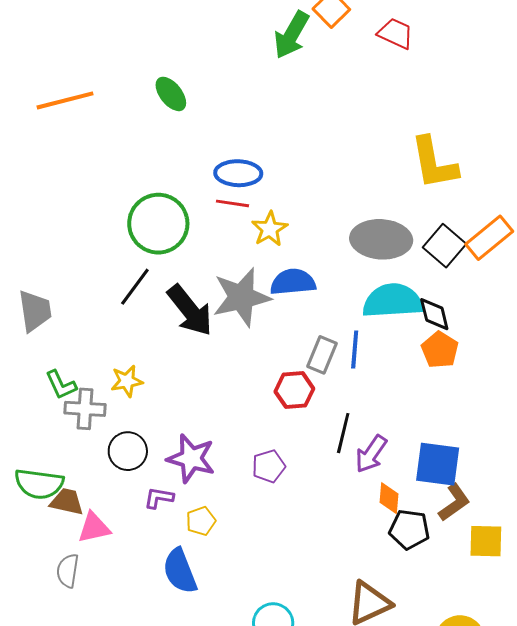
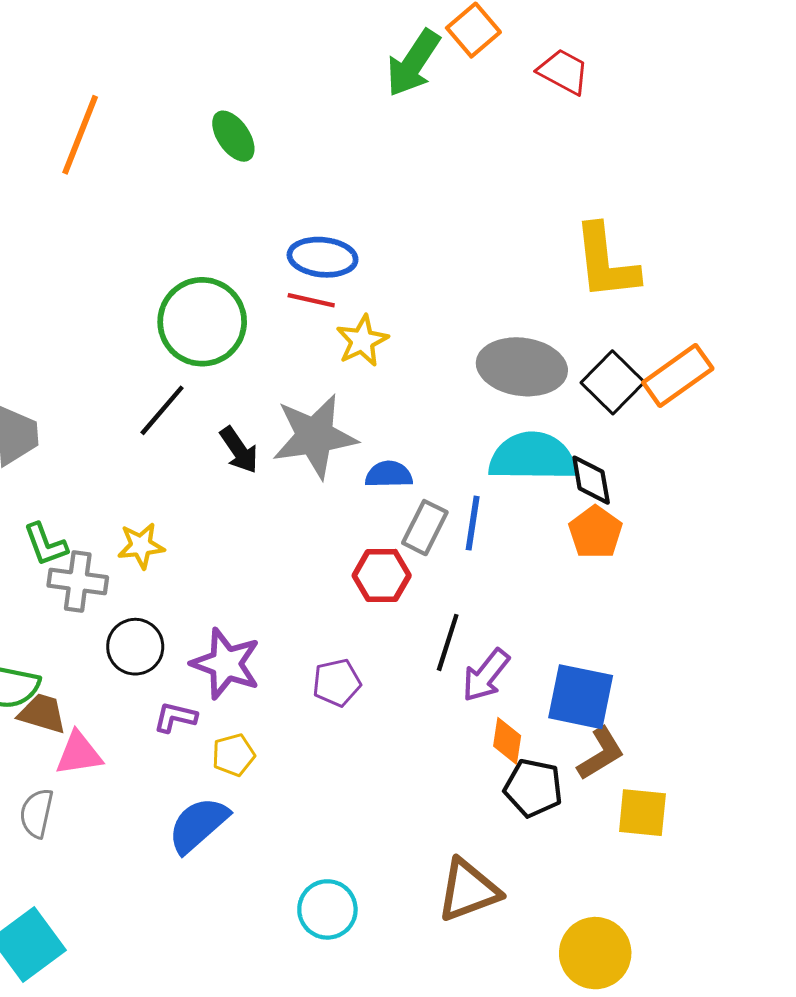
orange line: (65, 100) -> (80, 135), turned -58
blue semicircle: (293, 282) -> (389, 474), moved, size x0.7
black arrow: (190, 310) -> (239, 450), size x0.6
blue semicircle: (180, 571) -> (198, 825), turned 66

